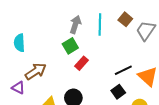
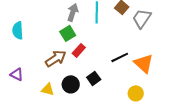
brown arrow: (36, 71) -> (56, 58), moved
black square: (118, 92) -> (94, 78), moved

